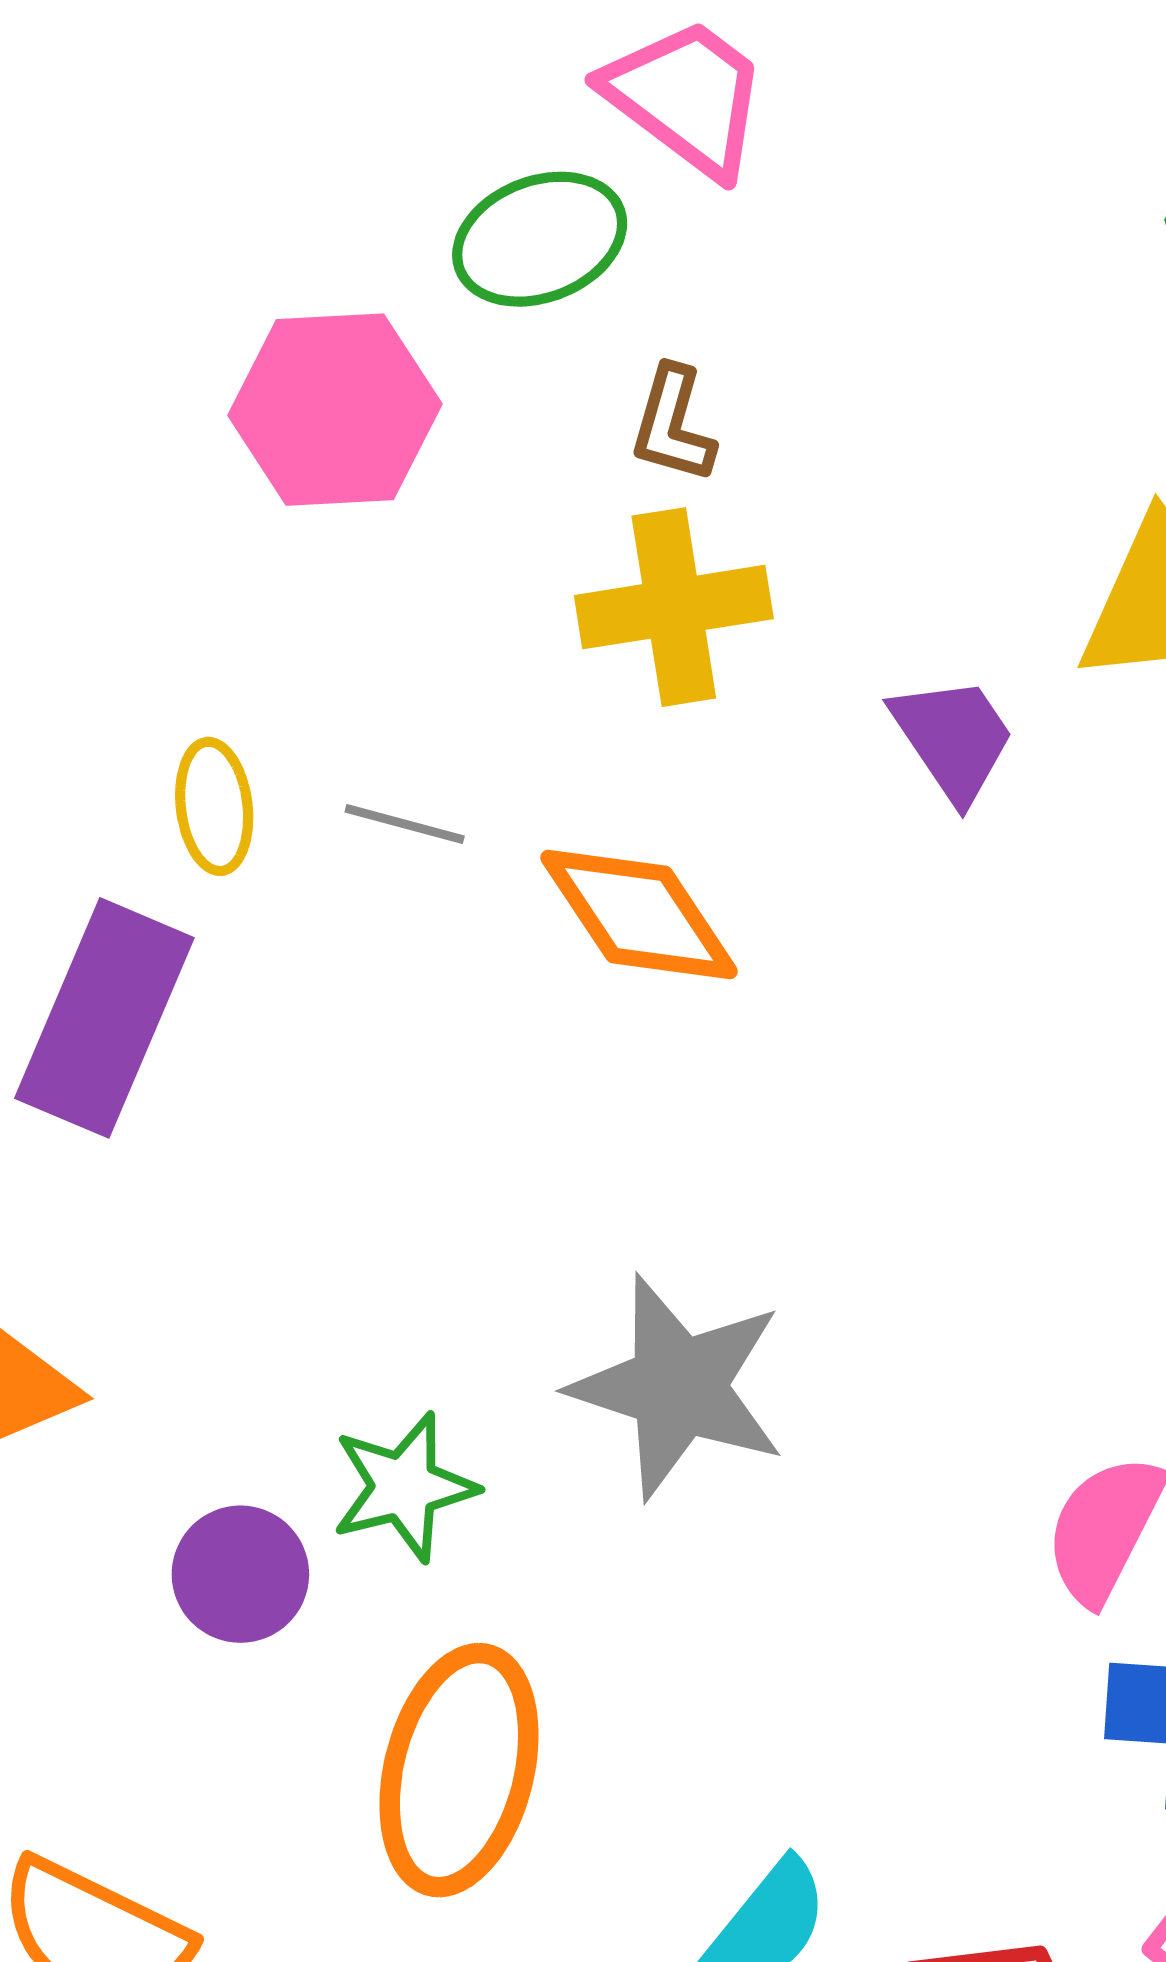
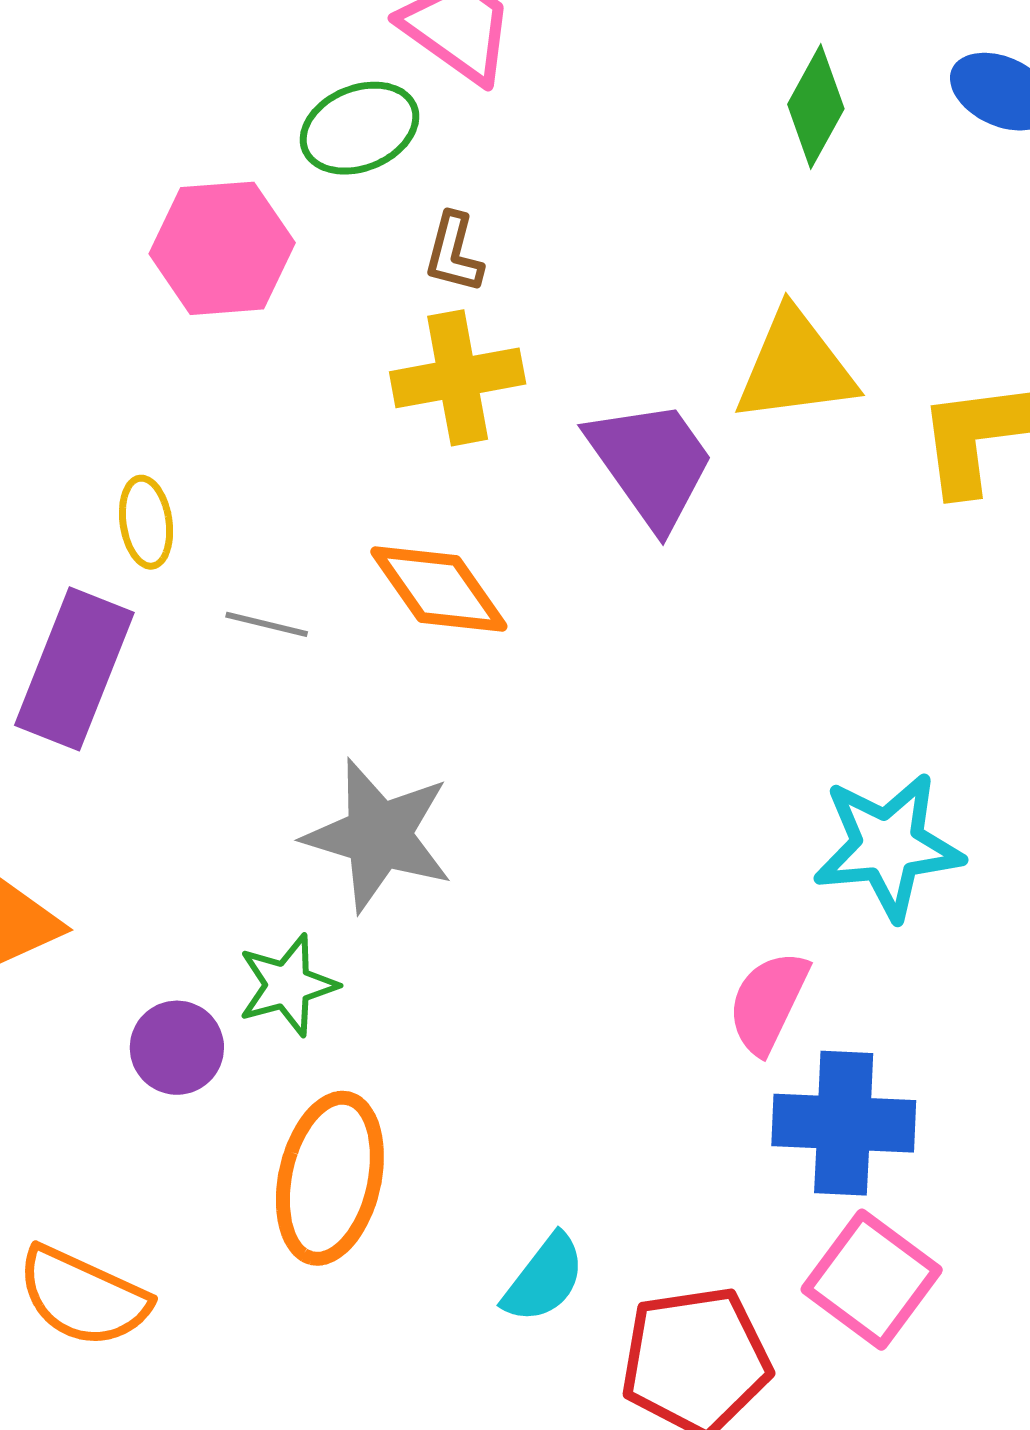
purple trapezoid: (953, 738) -> (651, 463), size x1.5
gray line: (405, 824) -> (267, 624), moved
gray star: (678, 1387) -> (379, 835), moved

